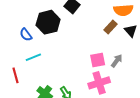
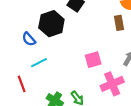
brown rectangle: (110, 27) -> (119, 23), turned -48
pink square: (98, 60) -> (93, 60), moved

